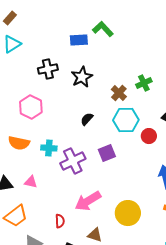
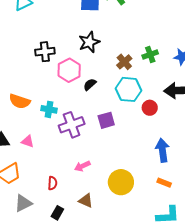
black cross: (48, 69) -> (45, 52), moved
pink hexagon: (31, 107) -> (69, 70), moved
pink arrow: (88, 201) -> (82, 166), size x0.6

